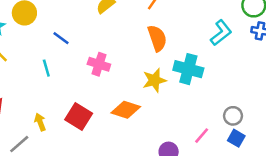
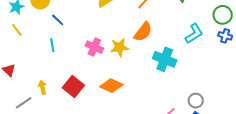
blue line: (61, 38) -> (58, 20), moved
orange semicircle: (157, 38) -> (143, 32), turned 50
yellow star: (154, 80) -> (119, 47), moved

